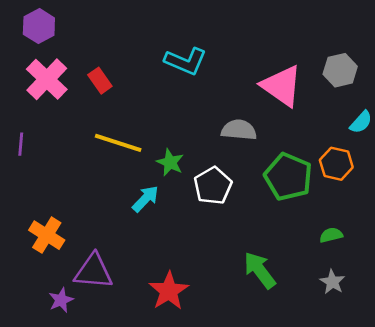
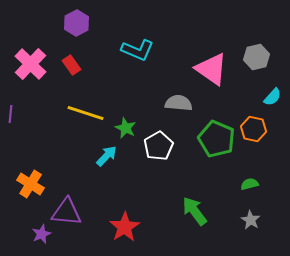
purple hexagon: (39, 26) -> (77, 23), moved

